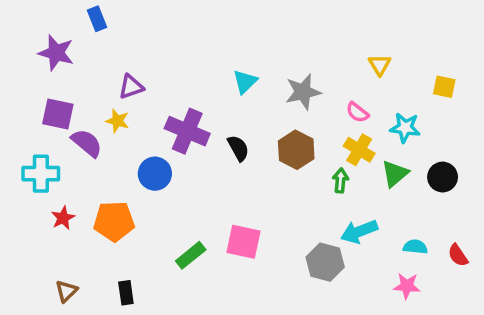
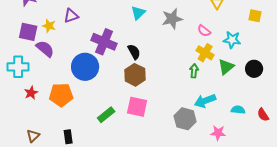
yellow star: (117, 121) -> (49, 26), moved
brown hexagon: (296, 150) -> (135, 75), moved
blue circle: (155, 174) -> (85, 67), size x1.4
pink star: (407, 286) -> (218, 133), moved

